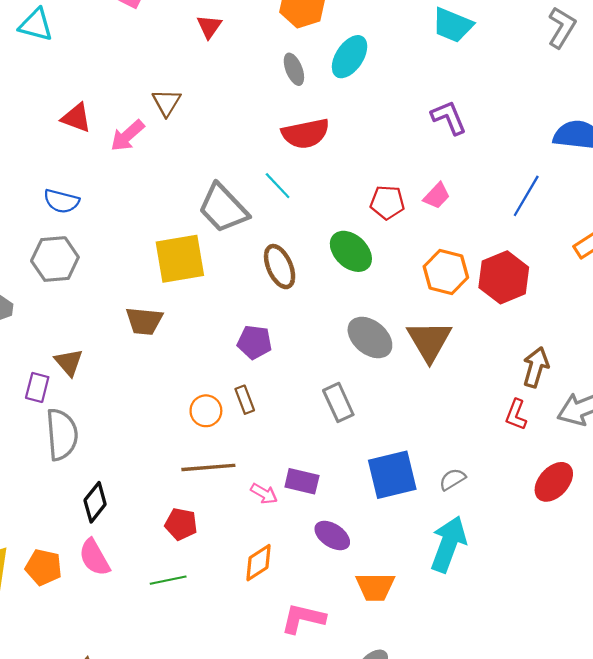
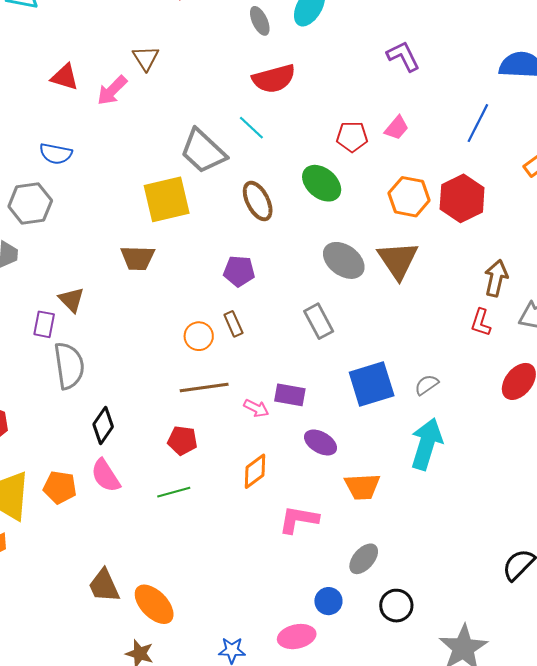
gray hexagon: (55, 259) -> (30, 203), moved

